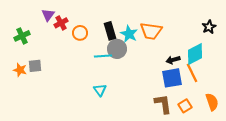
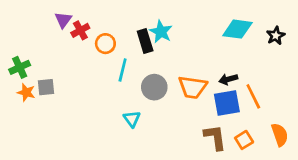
orange trapezoid: (151, 31) -> (193, 87), moved
cyan star: (129, 34) -> (161, 32), moved
green cross: (22, 36) -> (20, 67), moved
gray circle: (117, 49) -> (154, 87), moved
cyan diamond: (195, 54) -> (237, 29), moved, turned 35
cyan line: (103, 56) -> (123, 70), moved, turned -72

